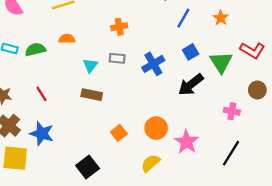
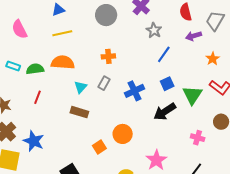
orange star: (221, 18) -> (213, 59), moved
orange semicircle: (67, 39) -> (63, 62), size x1.6
gray rectangle: (117, 58) -> (104, 83), turned -72
red line: (42, 94) -> (38, 97), moved, turned 48
orange circle: (156, 128) -> (123, 134), moved

